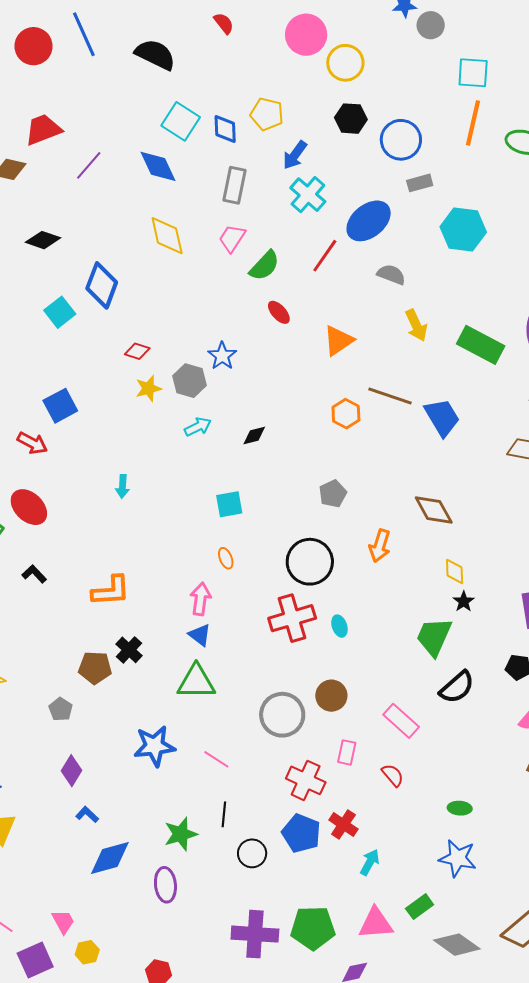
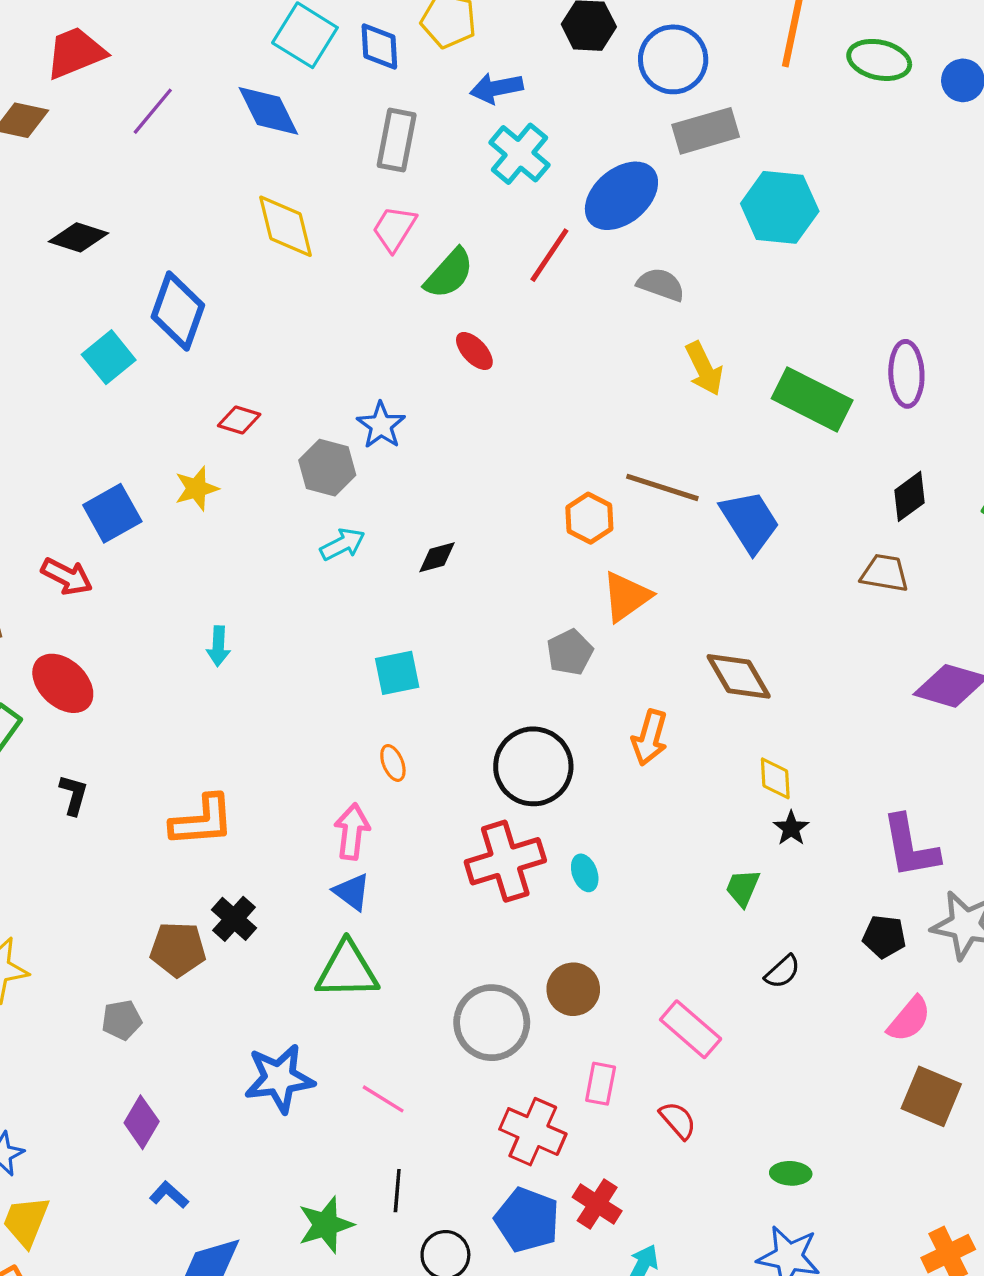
blue arrow: (295, 155) -> (496, 88), turned 44
gray rectangle: (420, 183) -> (706, 131), size x1.5
orange triangle: (338, 340) -> (626, 597), moved
yellow star: (148, 389) -> (196, 488), moved
black L-shape: (34, 574) -> (74, 795), turned 60
green trapezoid: (434, 637) -> (743, 888), size x0.6
black semicircle: (457, 687) -> (782, 972), size x0.6
gray pentagon: (61, 709) -> (122, 1020), turned 30

